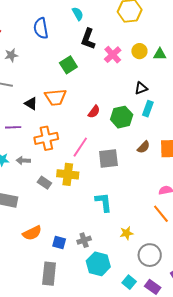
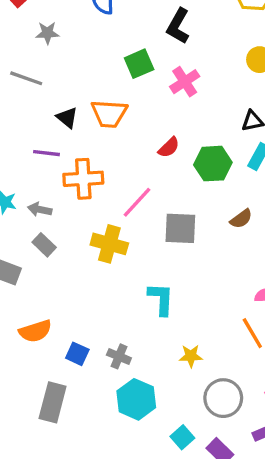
pink cross: (113, 55) -> (185, 82), moved
purple line: (13, 127) -> (47, 153), moved
gray rectangle: (44, 183) -> (44, 245), moved
gray cross: (84, 240) -> (119, 356), turned 32

